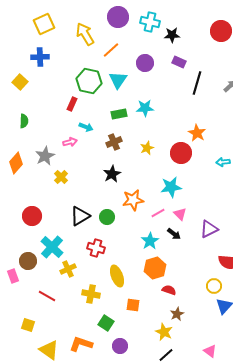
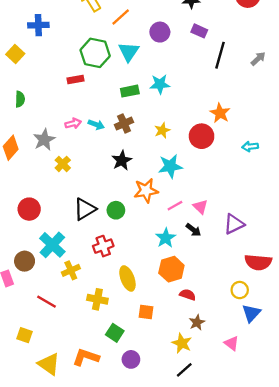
red rectangle: (72, 104) -> (75, 80), turned 56
cyan arrow: (86, 127) -> (96, 125), moved
cyan star: (171, 187) -> (170, 166), moved
red cross: (96, 248) -> (103, 246), turned -36
pink triangle: (210, 351) -> (232, 343), moved

